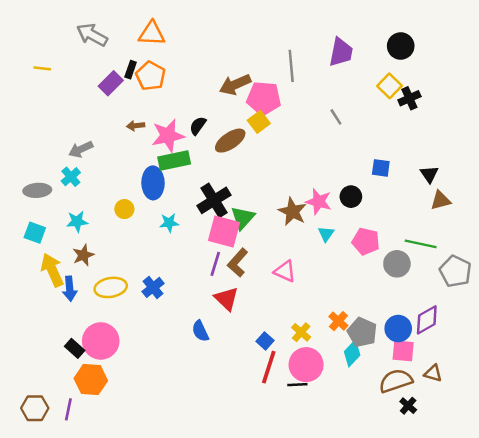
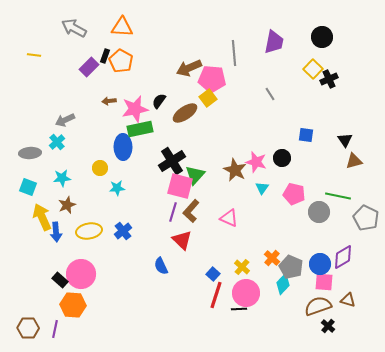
cyan star: (169, 223) -> (117, 188), moved

